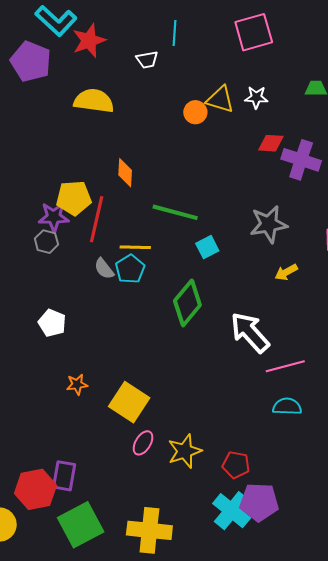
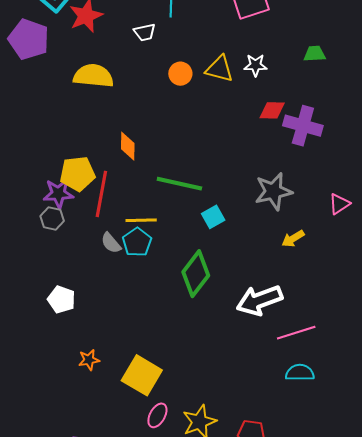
orange circle: (195, 112) -> (180, 74), moved
white arrow: (250, 332) -> (259, 300), turned -66

